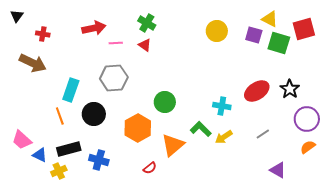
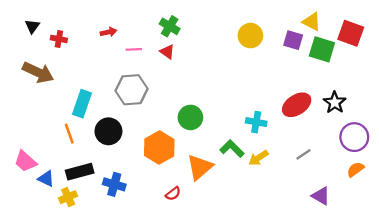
black triangle: (17, 16) -> (32, 26), moved
red arrow: (94, 28) -> (108, 32), size x0.6
red square: (304, 29) -> (351, 33), turned 35
red cross: (43, 34) -> (59, 39), moved

